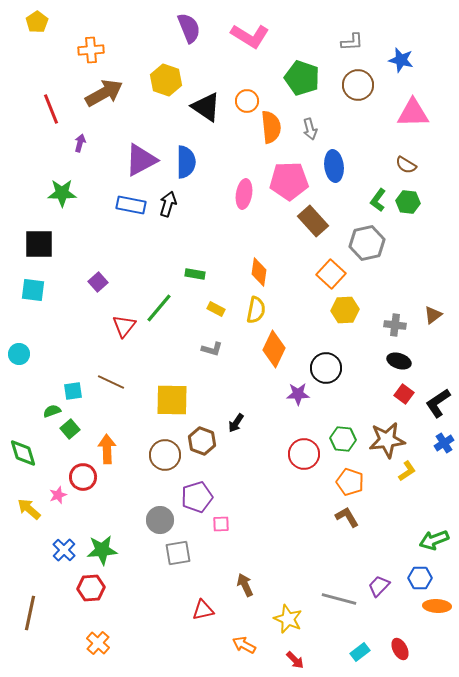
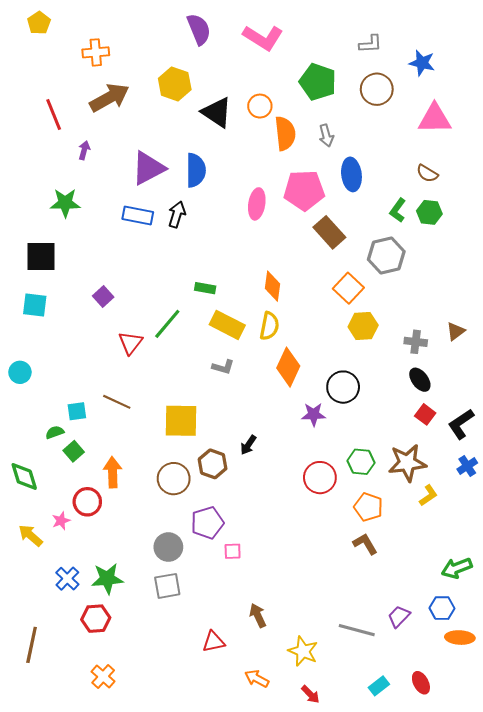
yellow rectangle: (216, 309) -> (227, 325), size x1.8
black ellipse: (399, 361) -> (420, 380), turned 35
gray square: (178, 553) -> (167, 586), moved

